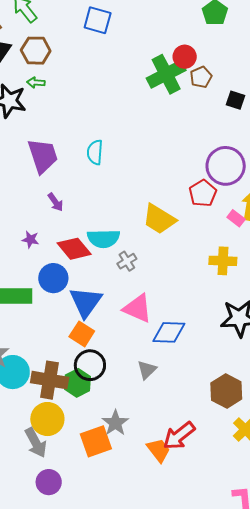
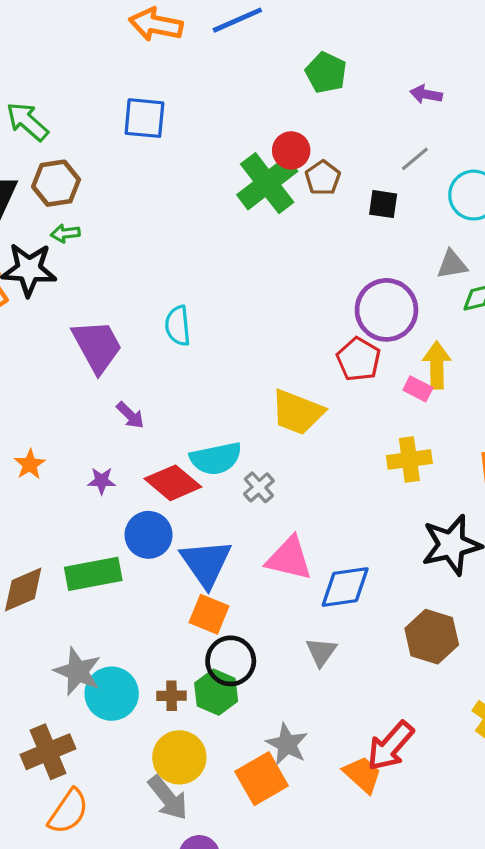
brown cross: (50, 380) -> (172, 696), size x0.5
brown hexagon: (226, 391) -> (432, 637), moved

